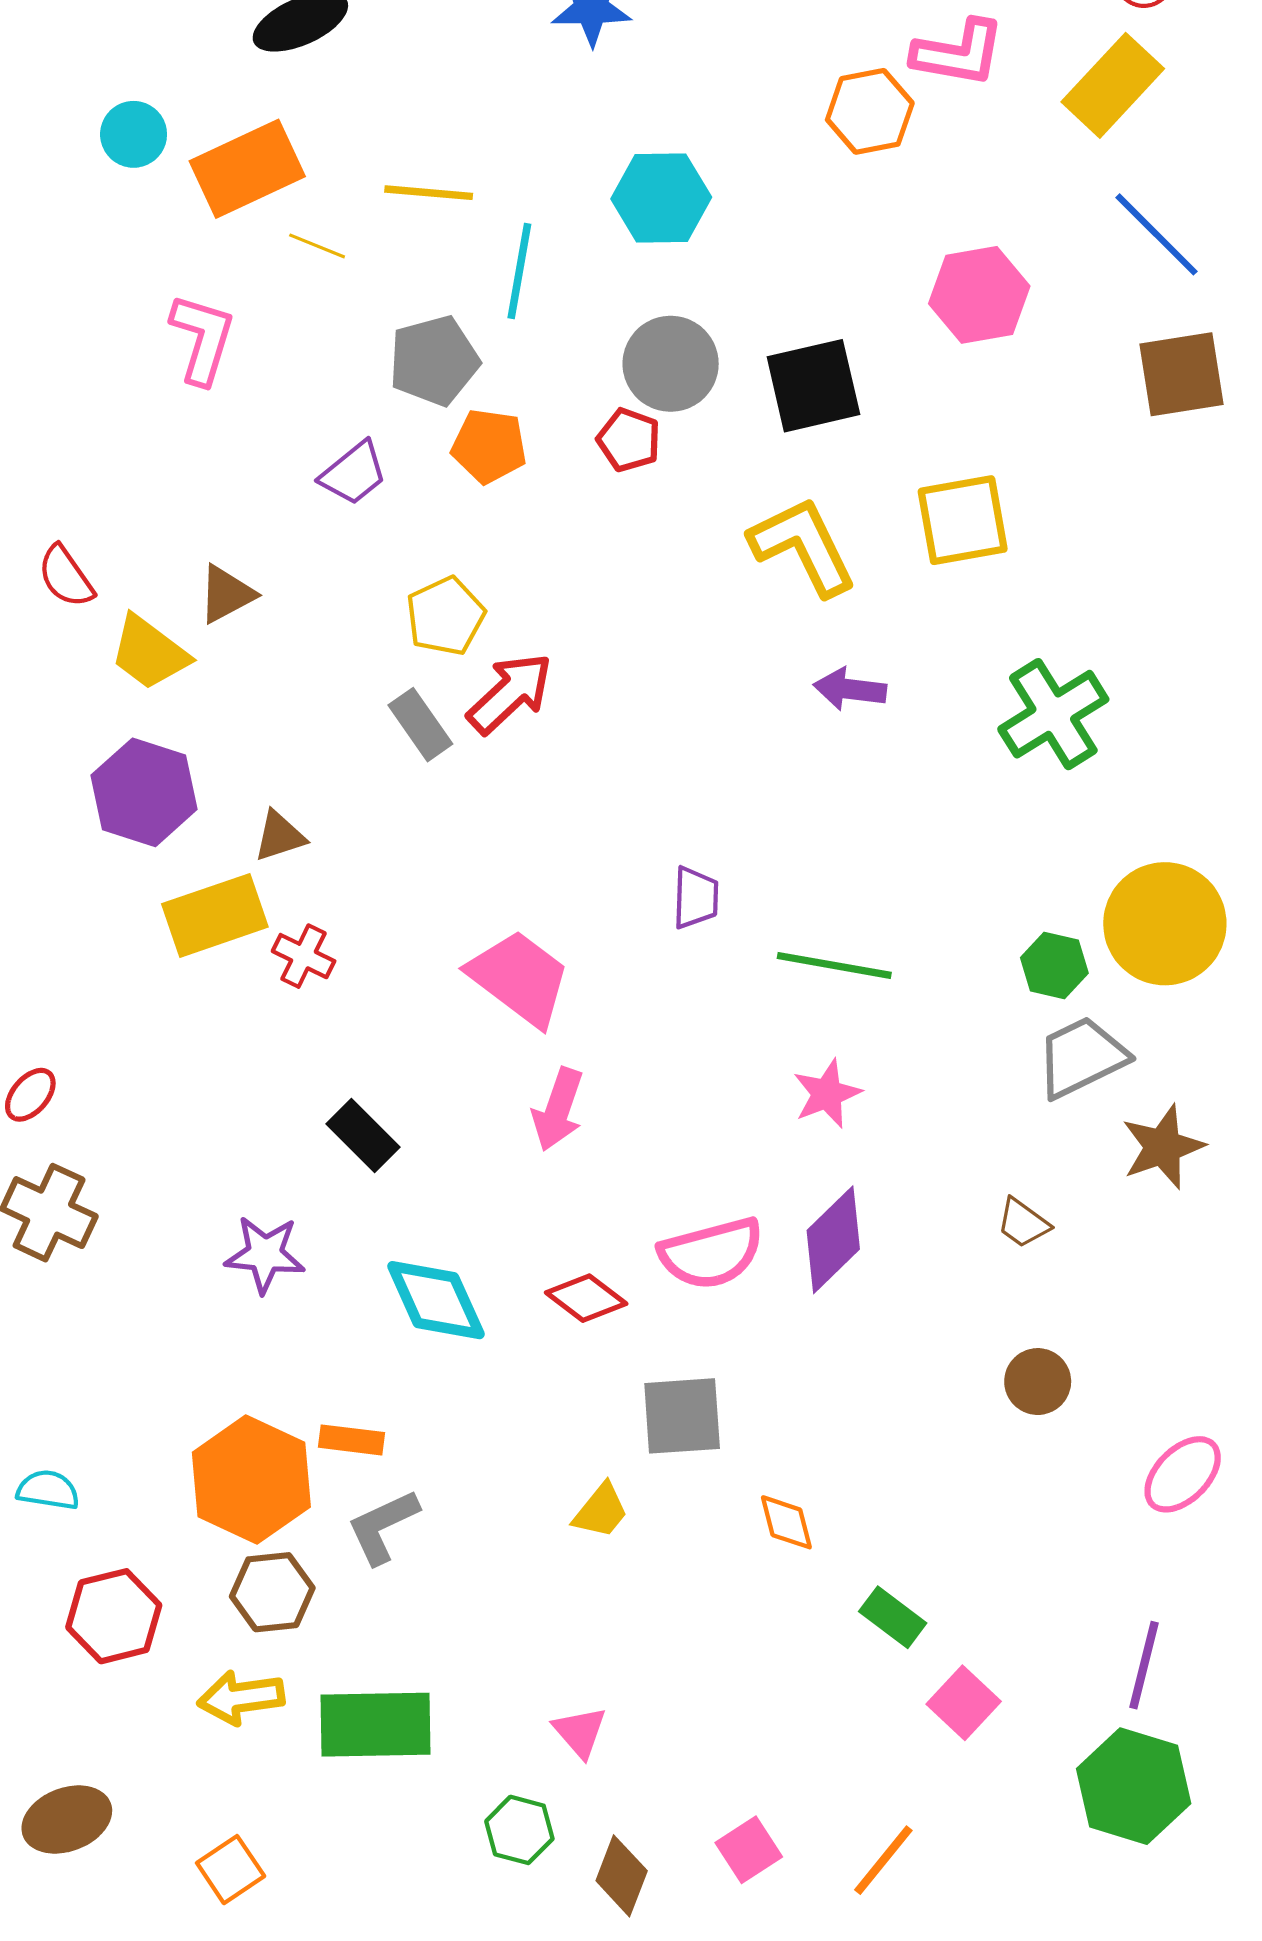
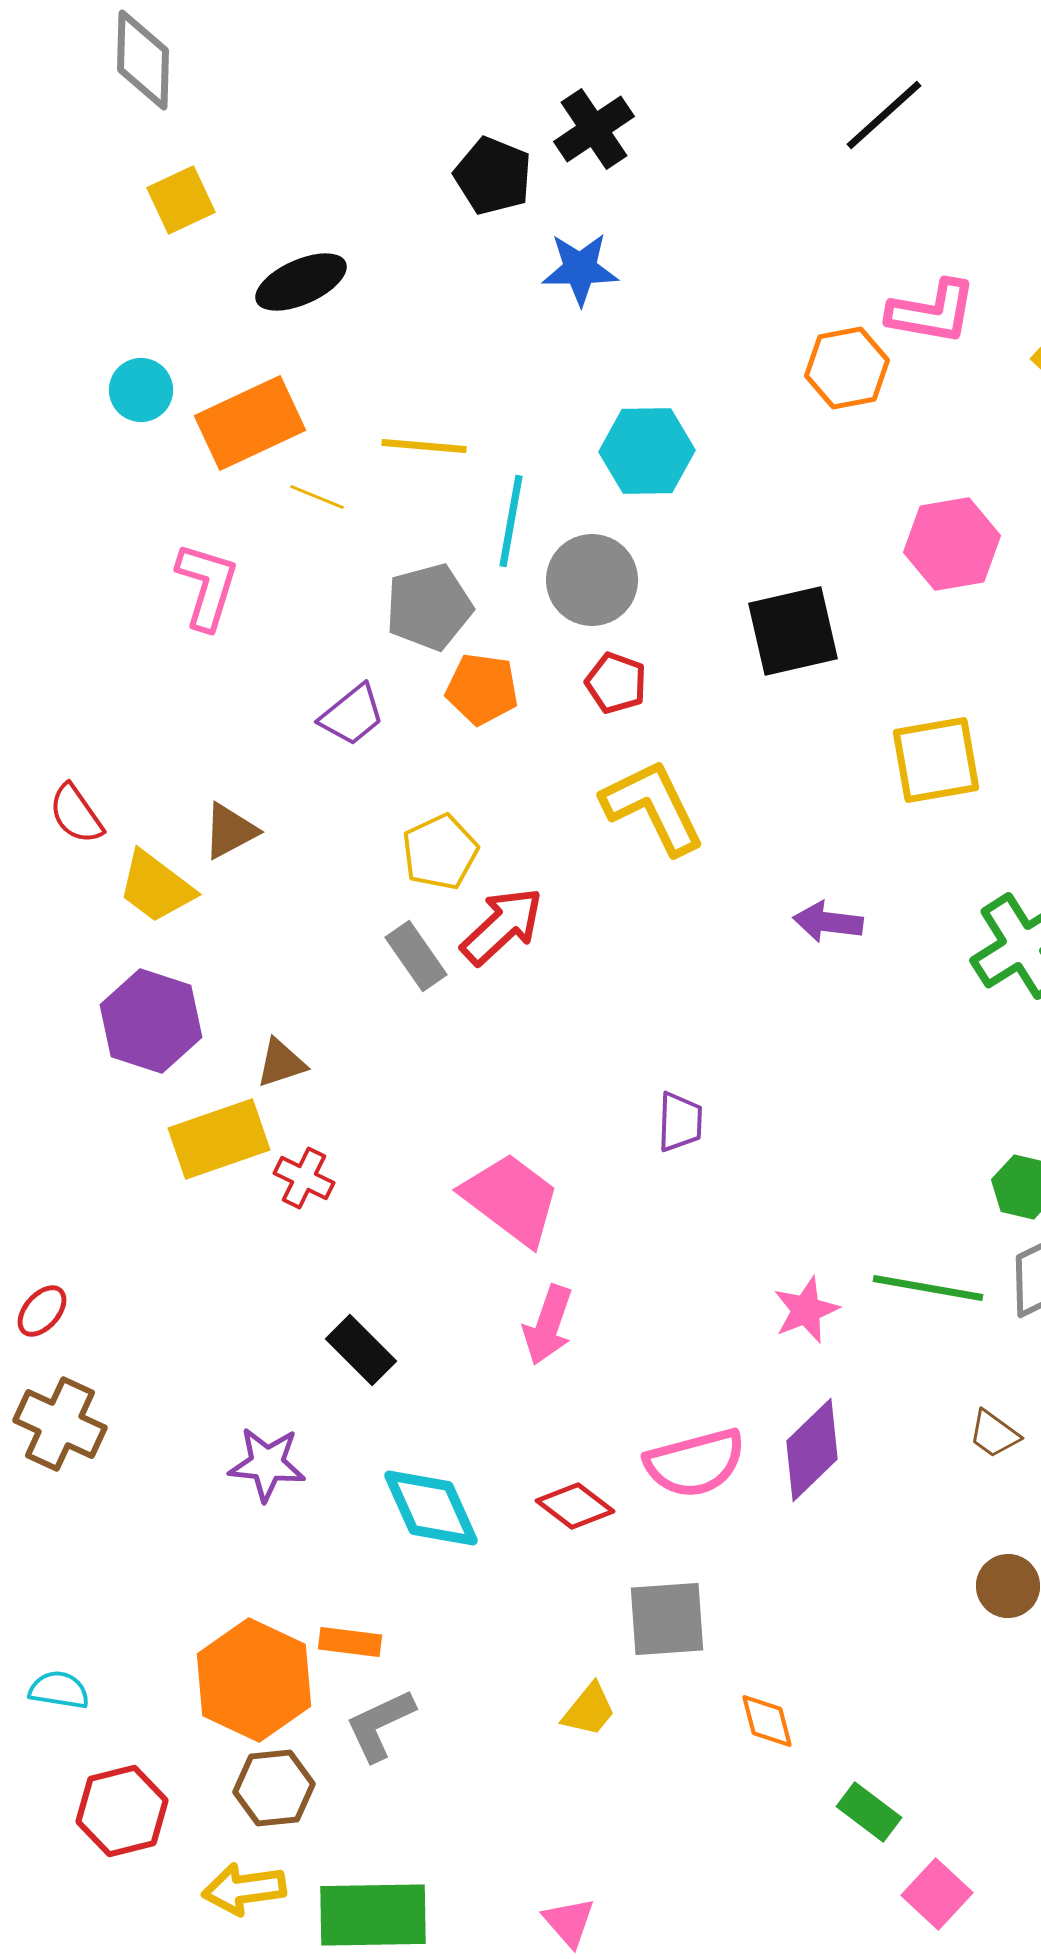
gray circle: (671, 364) -> (592, 580), moved
yellow L-shape: (803, 546) -> (653, 807), moved
green line: (834, 965) -> (928, 1288), moved

